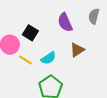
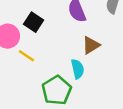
cyan semicircle: (48, 58) -> (78, 69), moved, turned -70

